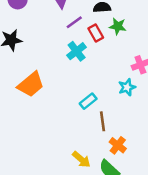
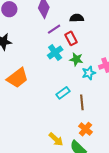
green star: (118, 26) -> (76, 59), moved
cyan star: (127, 87) -> (89, 73), moved
brown line: (102, 121) -> (82, 102), moved

